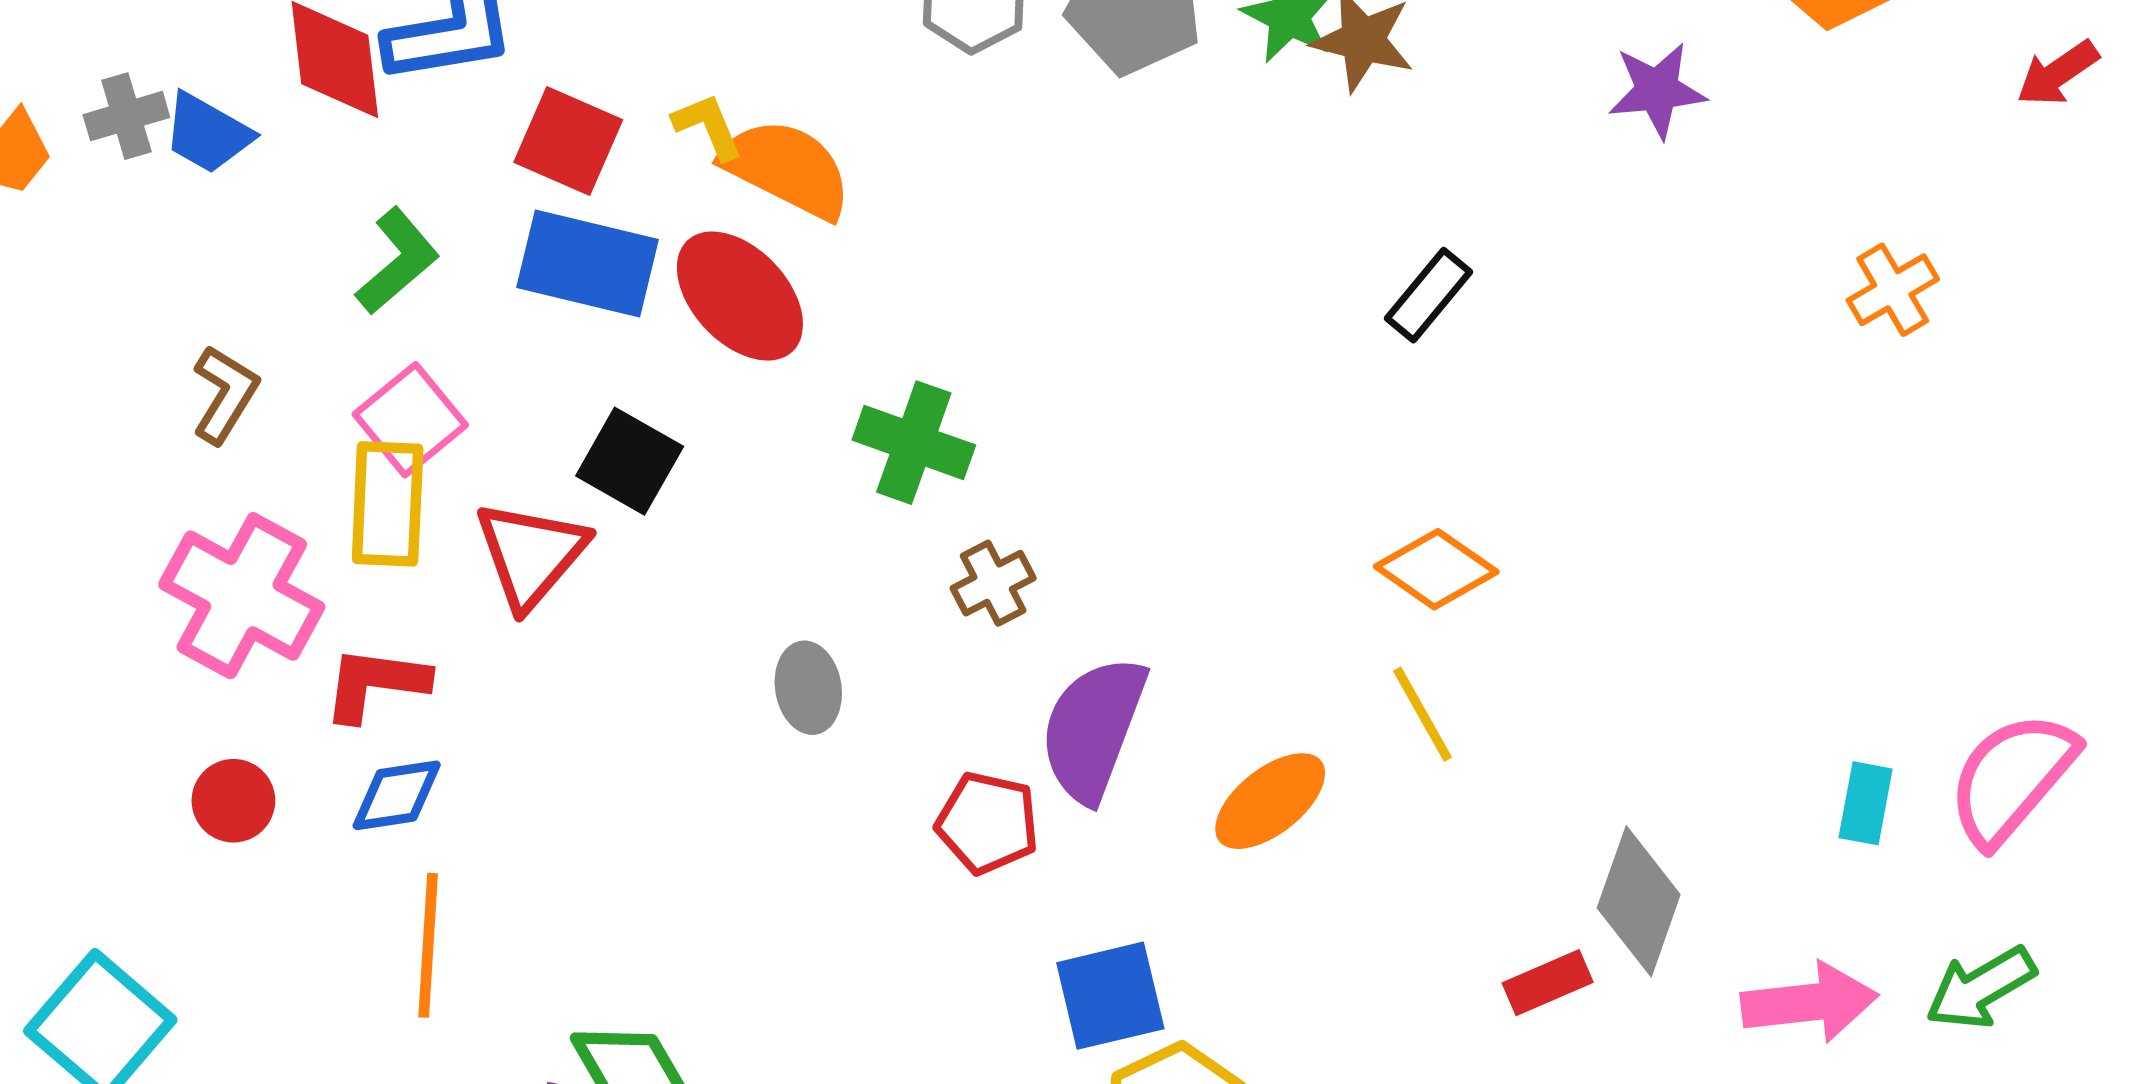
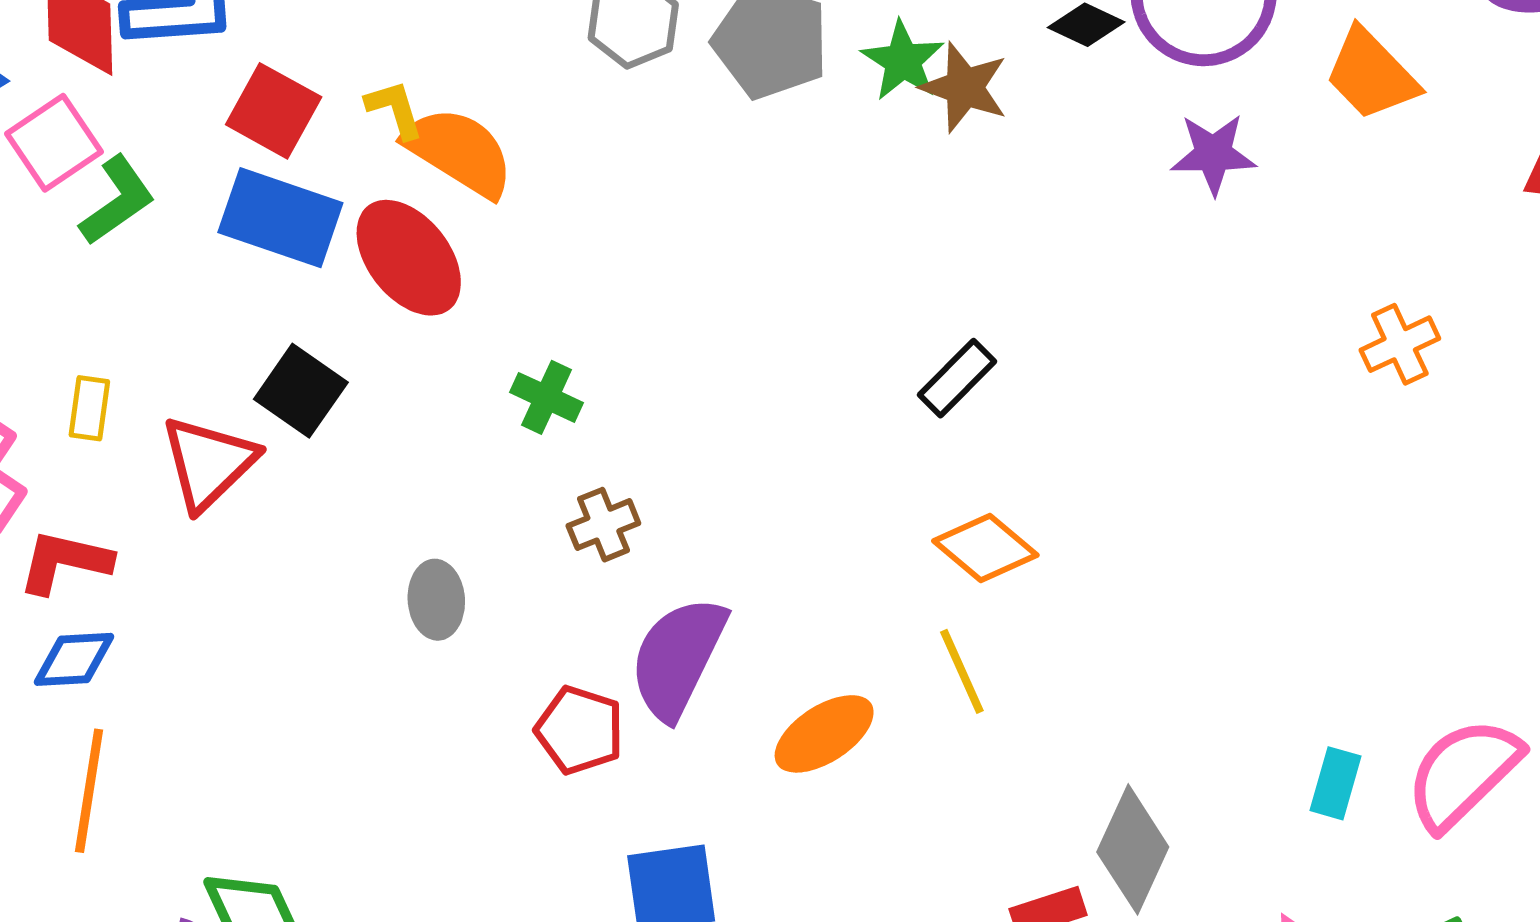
black rectangle: (1429, 295) -> (957, 378), moved
pink square: (410, 420) -> (54, 143), moved
green cross: (914, 443) -> (546, 397), size x0.7
yellow rectangle: (388, 504) -> (89, 408), size x0.6

